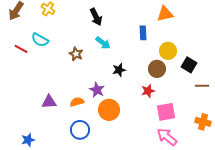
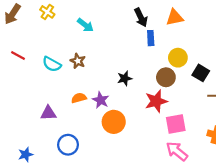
black arrow: (96, 17) -> (141, 17), moved
cyan semicircle: (40, 40) -> (52, 64), moved
cyan arrow: (103, 43) -> (85, 25), moved
red star: (148, 91) -> (156, 101), size x1.5
orange semicircle: (77, 102) -> (79, 98), moved
blue circle: (80, 130) -> (68, 145), moved

